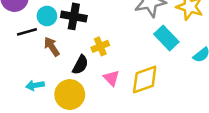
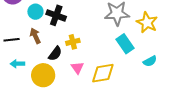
black line: (27, 32) -> (12, 40), moved

